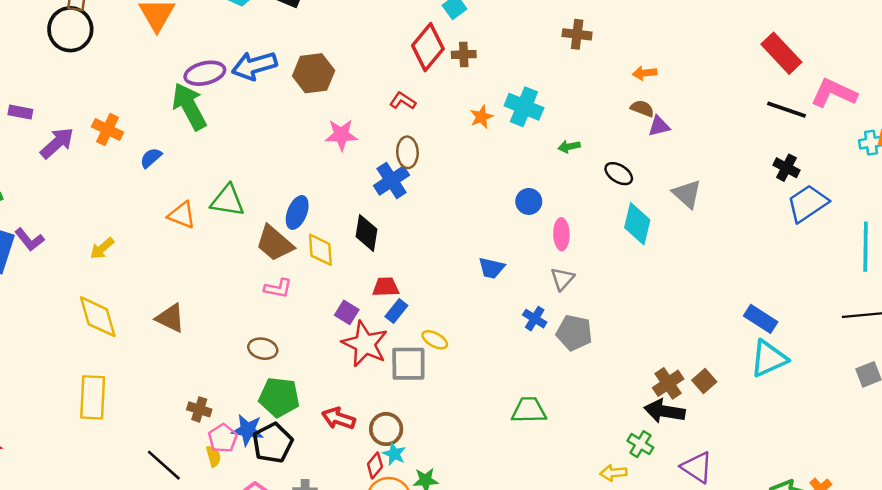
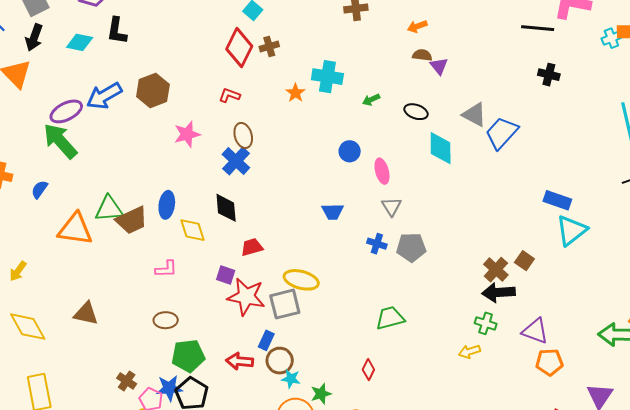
purple triangle: (659, 126) -> (439, 66), turned -42
blue trapezoid: (808, 203) -> (502, 133), moved
orange triangle: (182, 215) -> (75, 229), size x1.5
brown trapezoid: (275, 243) -> (132, 220), moved, turned -52
blue rectangle: (396, 311) -> (266, 340), moved
yellow ellipse: (435, 340) -> (301, 280), size x1.6
brown cross: (199, 409) -> (127, 381), turned 30
red diamond: (375, 465) -> (368, 369), moved

